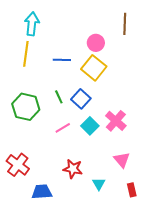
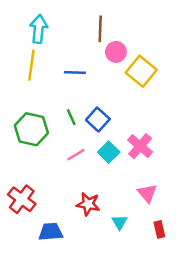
brown line: (125, 24) -> (100, 29), moved
yellow square: (94, 68) -> (141, 71), moved

